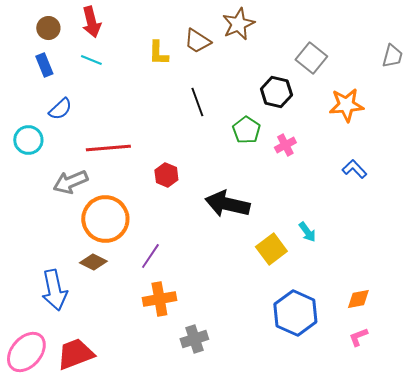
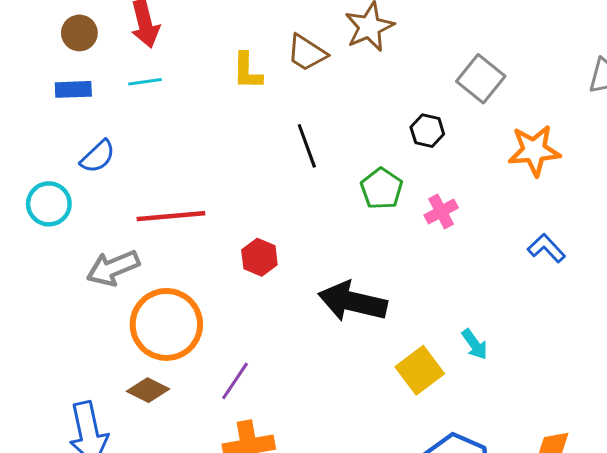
cyan line: (91, 60) -> (145, 82), turned -30
blue rectangle: (44, 65) -> (73, 89), turned -70
black hexagon: (276, 92) -> (427, 131), size x0.7

